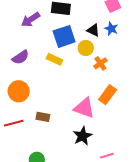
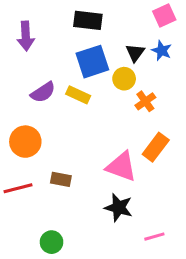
purple arrow: (30, 20) -> (26, 36), moved, turned -60
black triangle: (93, 30) -> (135, 53), turned 40
purple semicircle: (21, 57) -> (43, 92), moved
black star: (82, 136) -> (119, 208), turned -30

